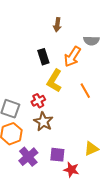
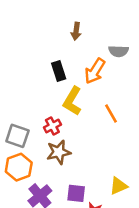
brown star: (43, 122) -> (59, 152), turned 30

